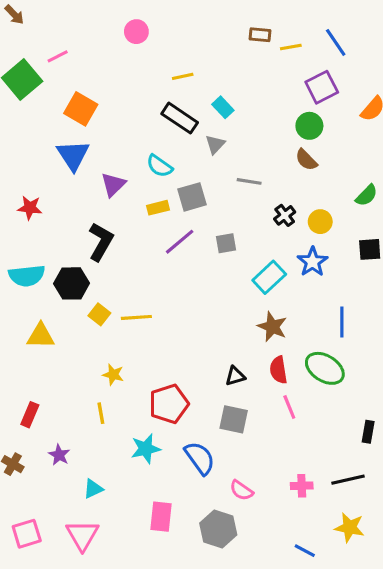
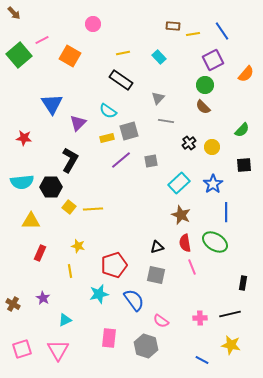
cyan rectangle: (223, 107) -> (159, 57), moved
orange square: (81, 109) -> (70, 56), moved
gray triangle: (215, 144) -> (158, 98), moved
blue star: (312, 262) -> (213, 184), moved
red rectangle: (30, 415) -> (40, 253), moved

